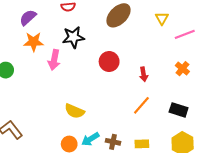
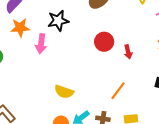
red circle: (109, 62) -> (104, 42), moved
orange line: (141, 105) -> (118, 91), moved

